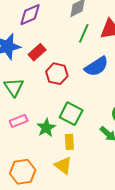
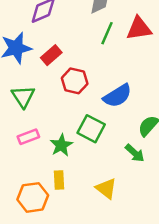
blue semicircle: (96, 66) -> (117, 96), moved
yellow rectangle: (69, 142) -> (59, 180), moved
yellow triangle: (63, 165) -> (106, 189), moved

